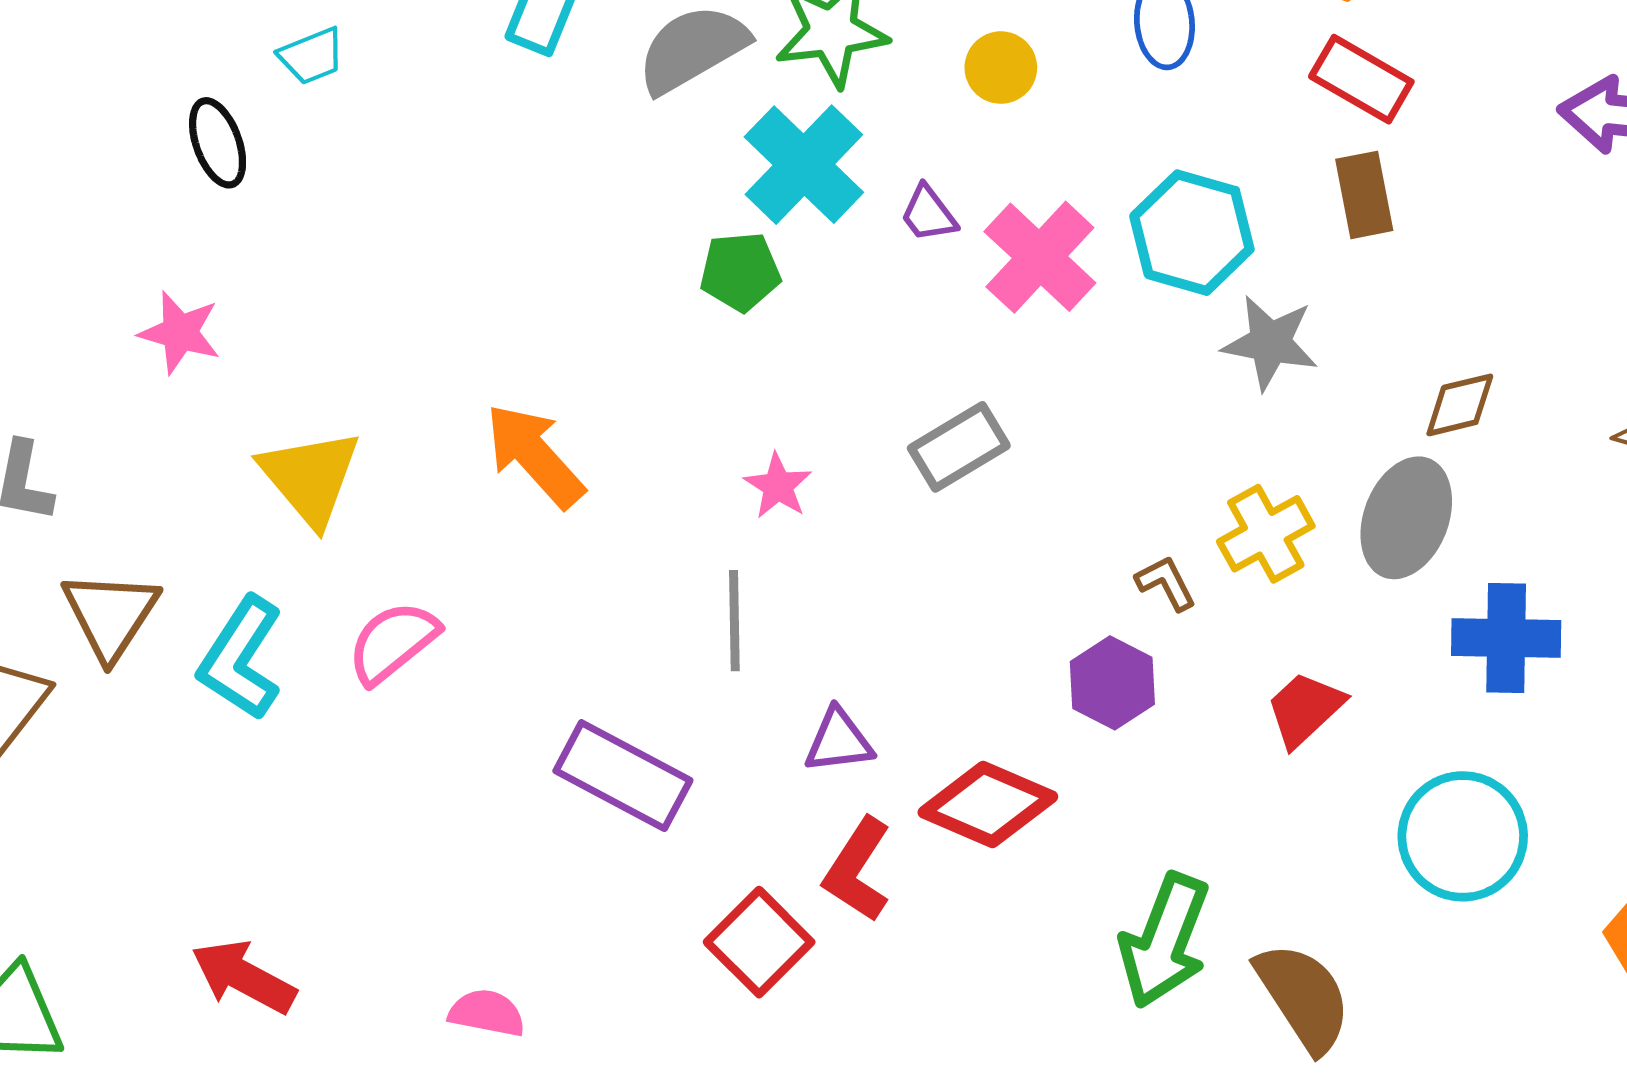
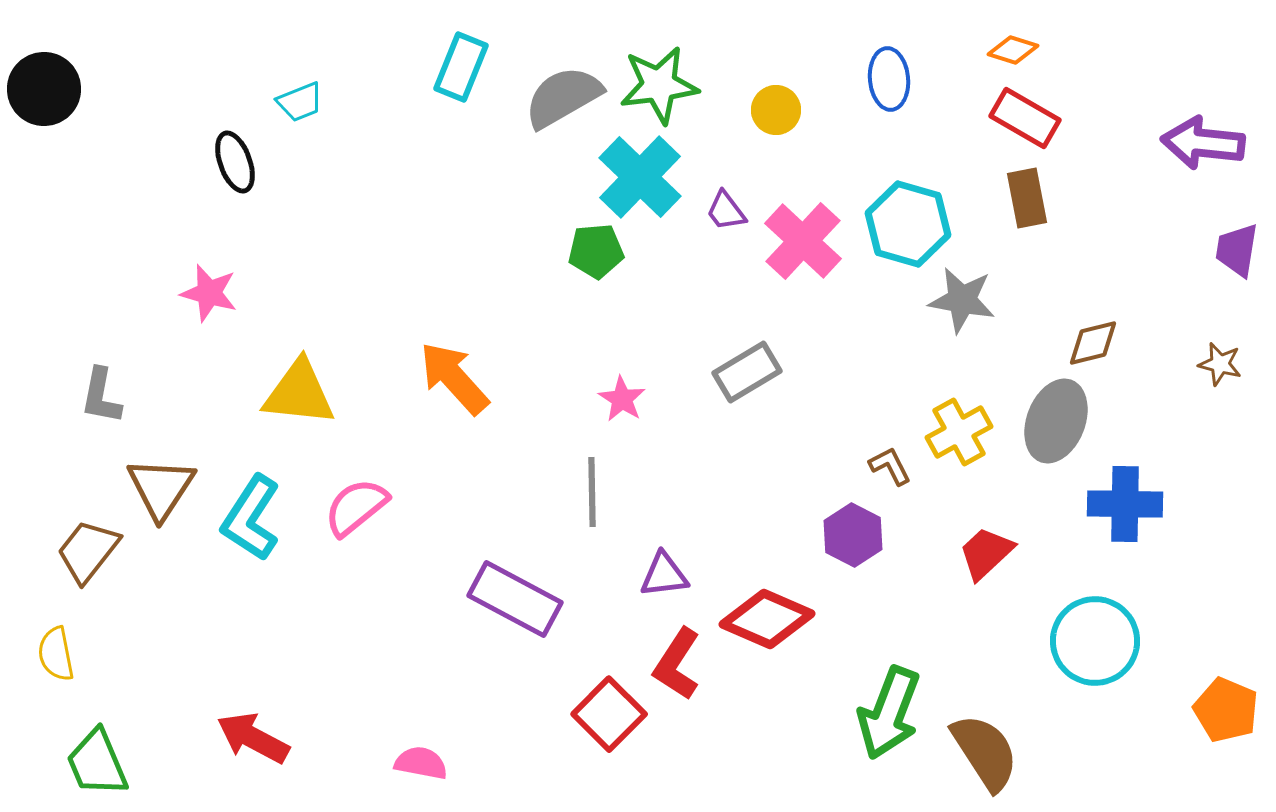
yellow triangle: (310, 477) -> (299, 393), turned -44

